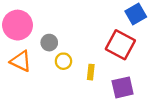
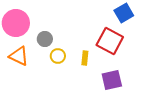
yellow rectangle: (91, 72) -> (85, 58), moved

